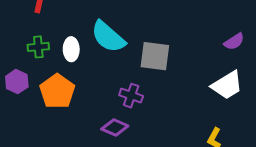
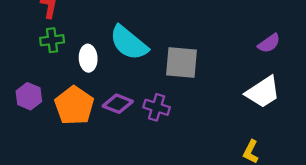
green cross: (38, 47) -> (52, 40), moved
purple diamond: (115, 127) -> (118, 104), moved

